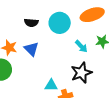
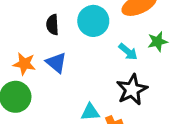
black semicircle: (31, 23) -> (52, 25), turned 88

